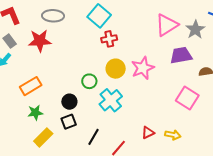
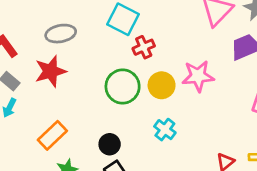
pink star: (143, 68) -> (198, 76), turned 30
green circle: (89, 81) -> (123, 86), moved, size x1.6
cyan cross: (111, 100) -> (165, 130), size x0.7

